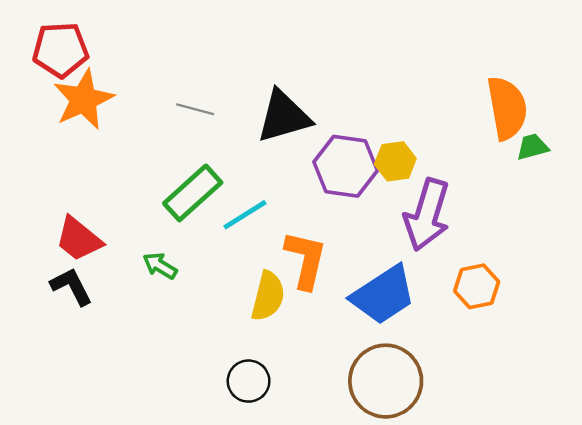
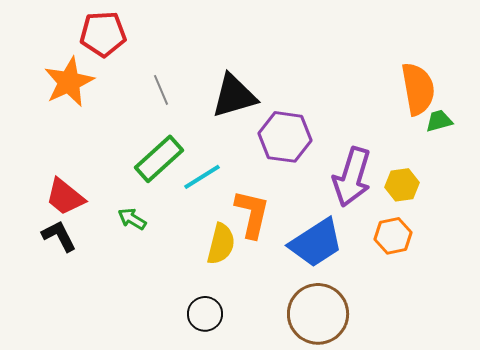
red pentagon: (60, 50) -> (103, 34), moved
gray line: (195, 109) -> (161, 90), turned 52
yellow hexagon: (395, 161) -> (402, 185), moved

